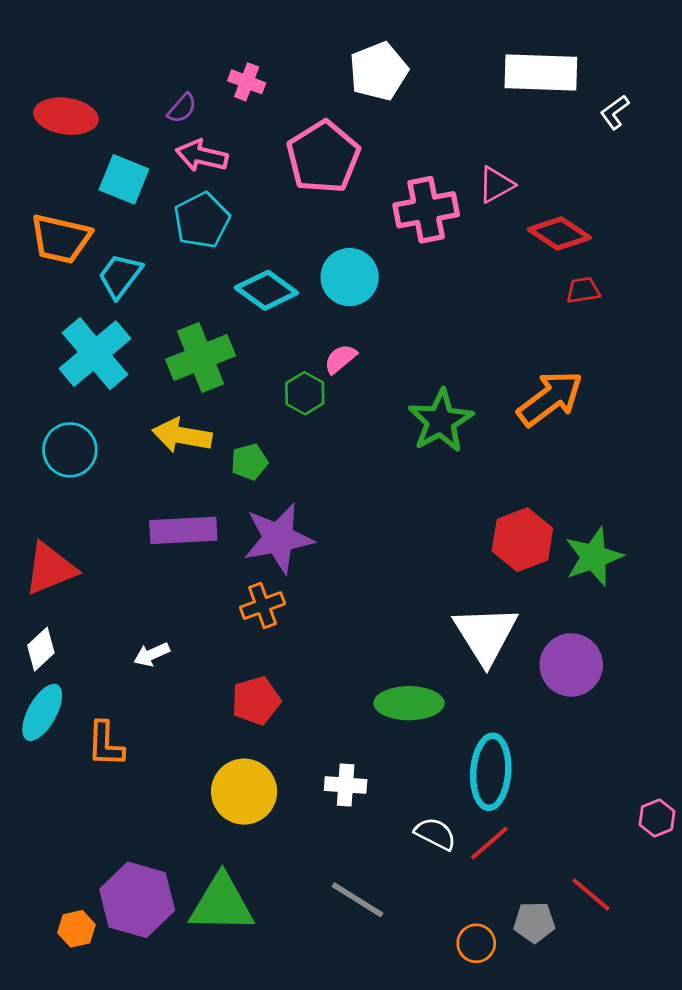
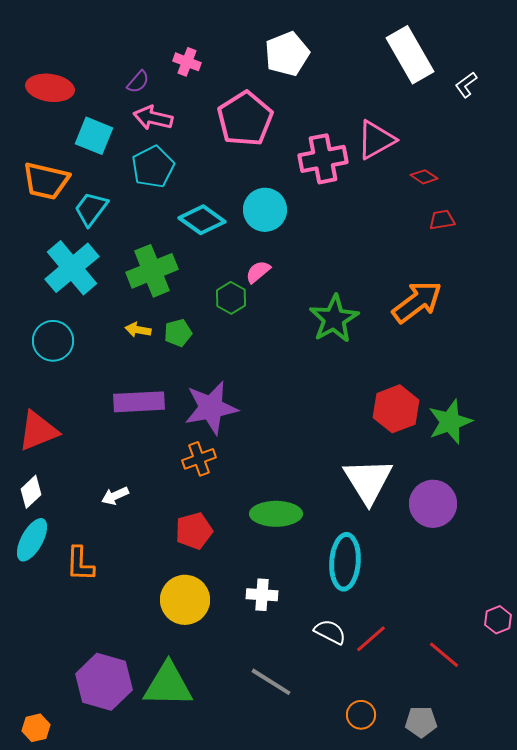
white rectangle: (541, 73) -> (410, 55), turned 58
pink triangle: (496, 185) -> (376, 140), size x1.4
red diamond: (559, 234) -> (424, 177), size x0.6
yellow arrow: (182, 435) -> (138, 330), size x0.6
green pentagon: (249, 462) -> (178, 333), moved
green ellipse: (409, 703) -> (276, 514), moved
cyan ellipse: (491, 772) -> (345, 562), moved
red line: (591, 894) -> (444, 655), moved
gray pentagon: (534, 922) -> (421, 722), moved
orange hexagon: (76, 929) -> (36, 728), moved

